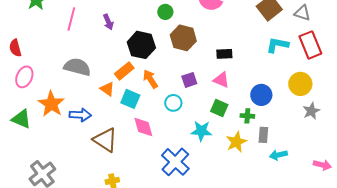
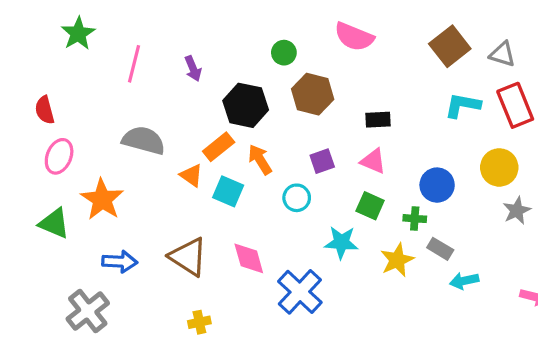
blue arrow: (80, 115) -> (120, 262), moved
pink diamond: (143, 127) -> (249, 258), moved
gray rectangle: (263, 135) -> (440, 249), turned -63

